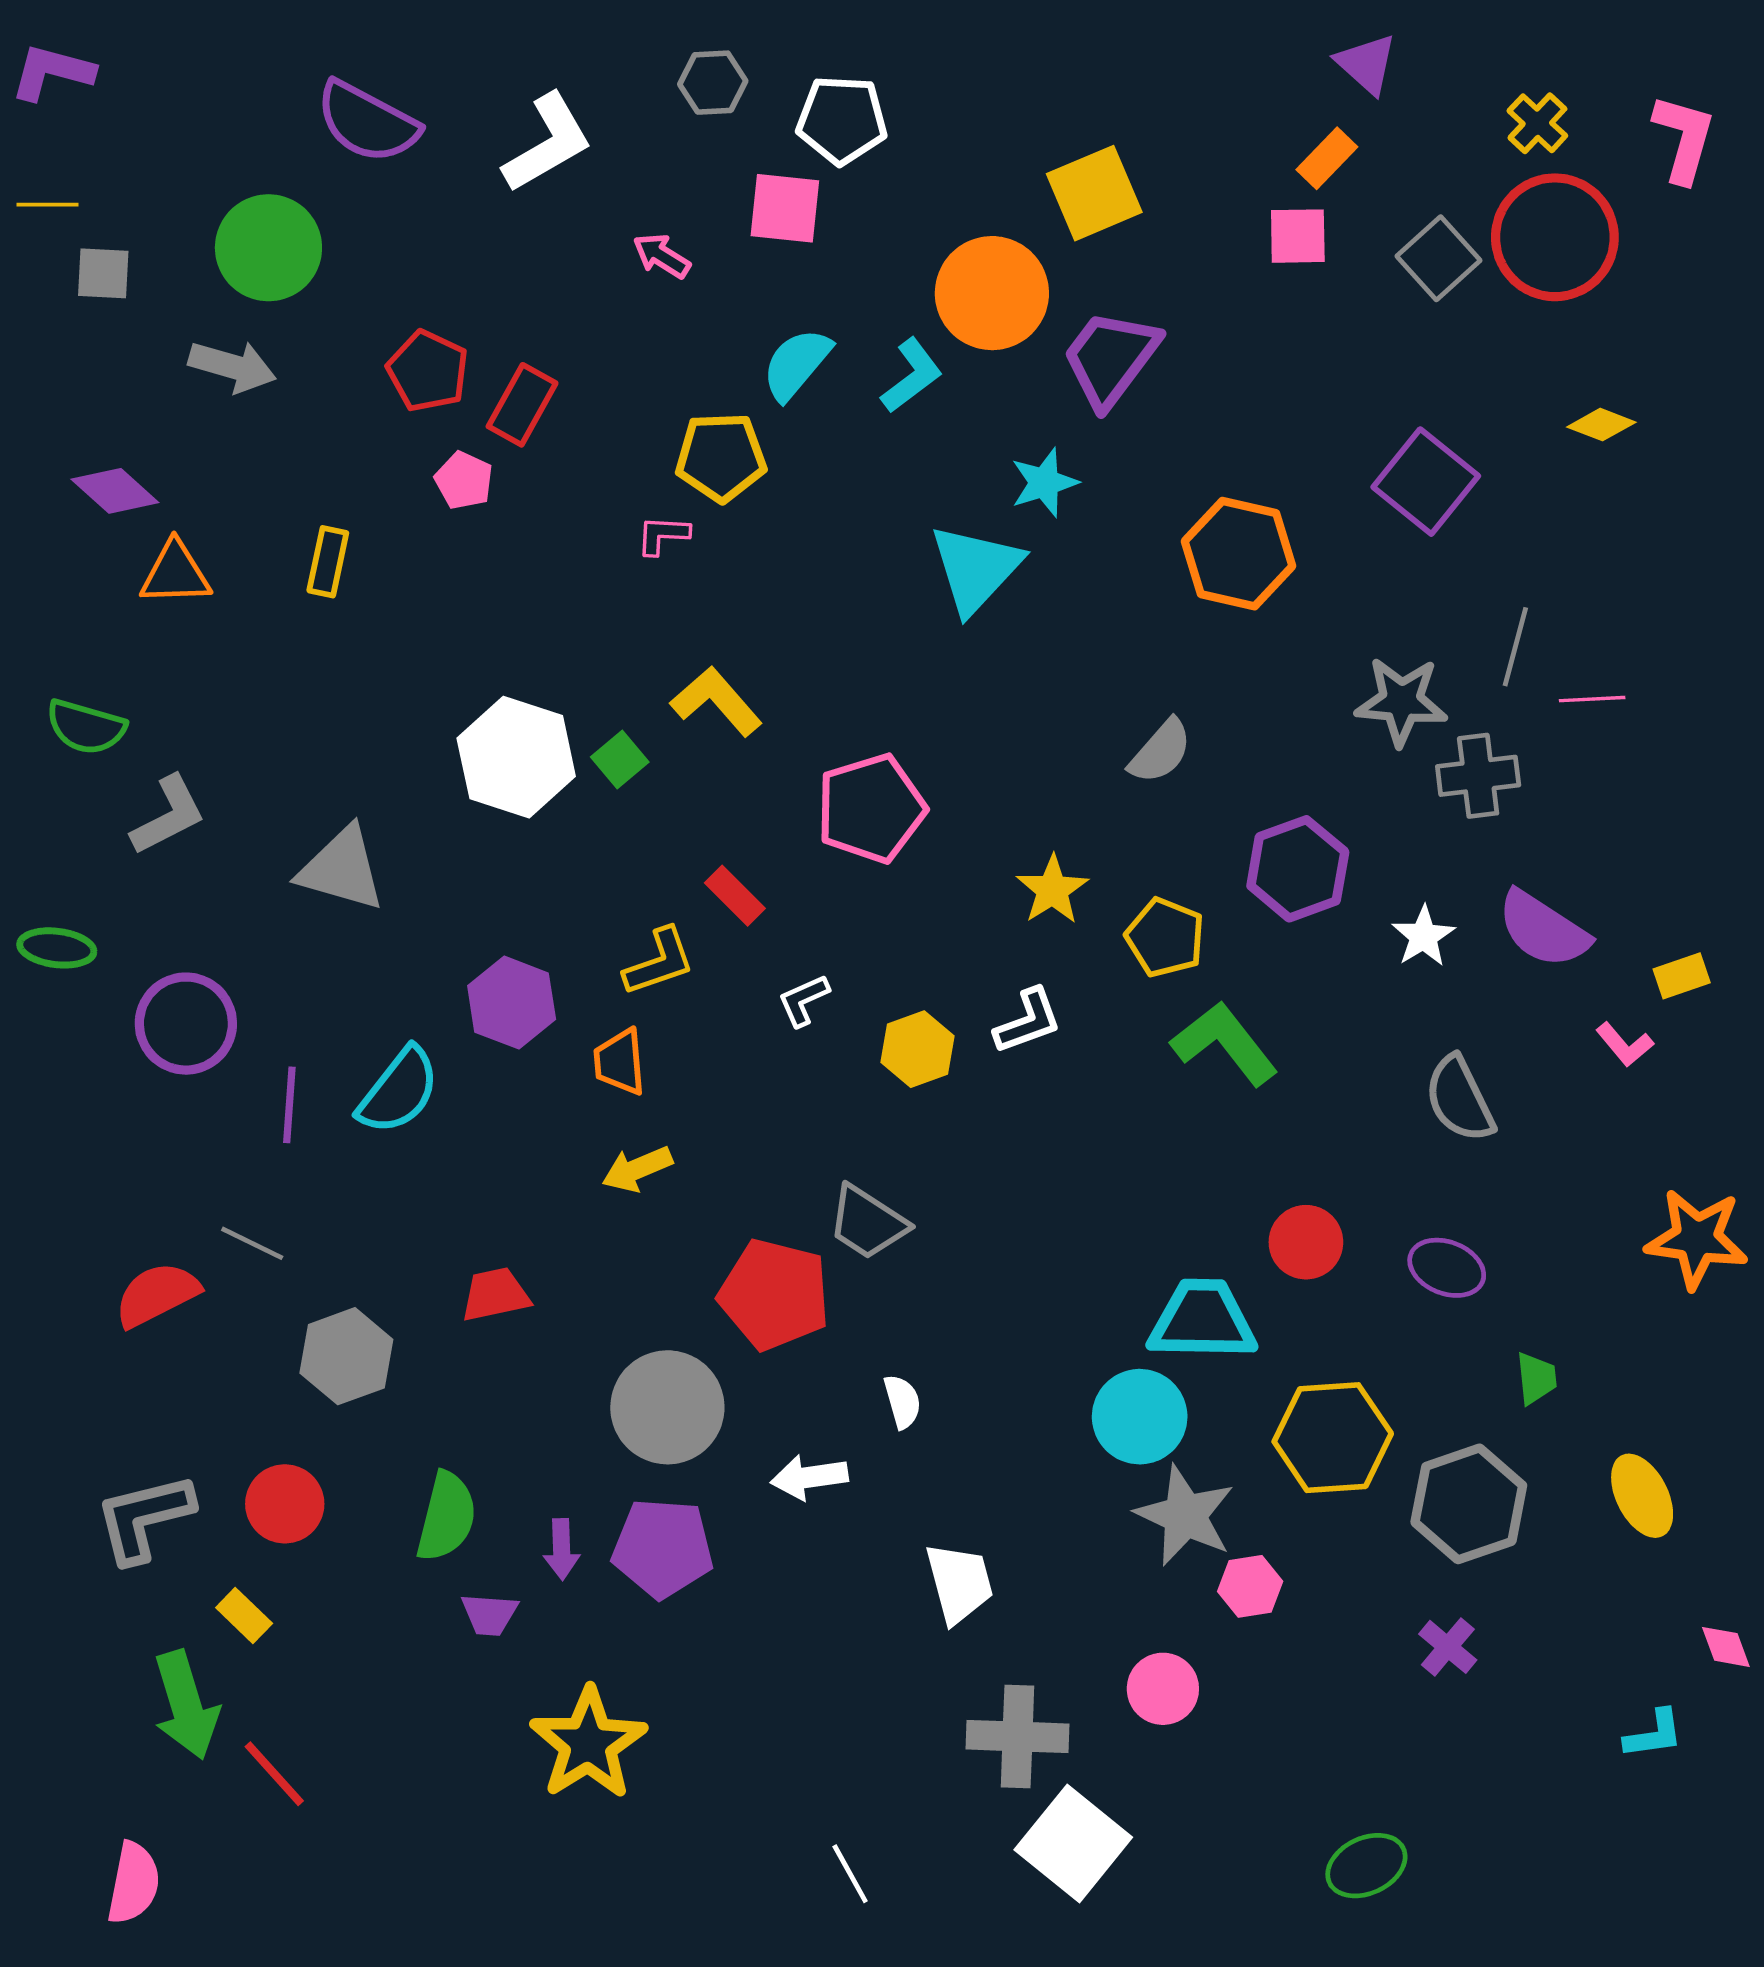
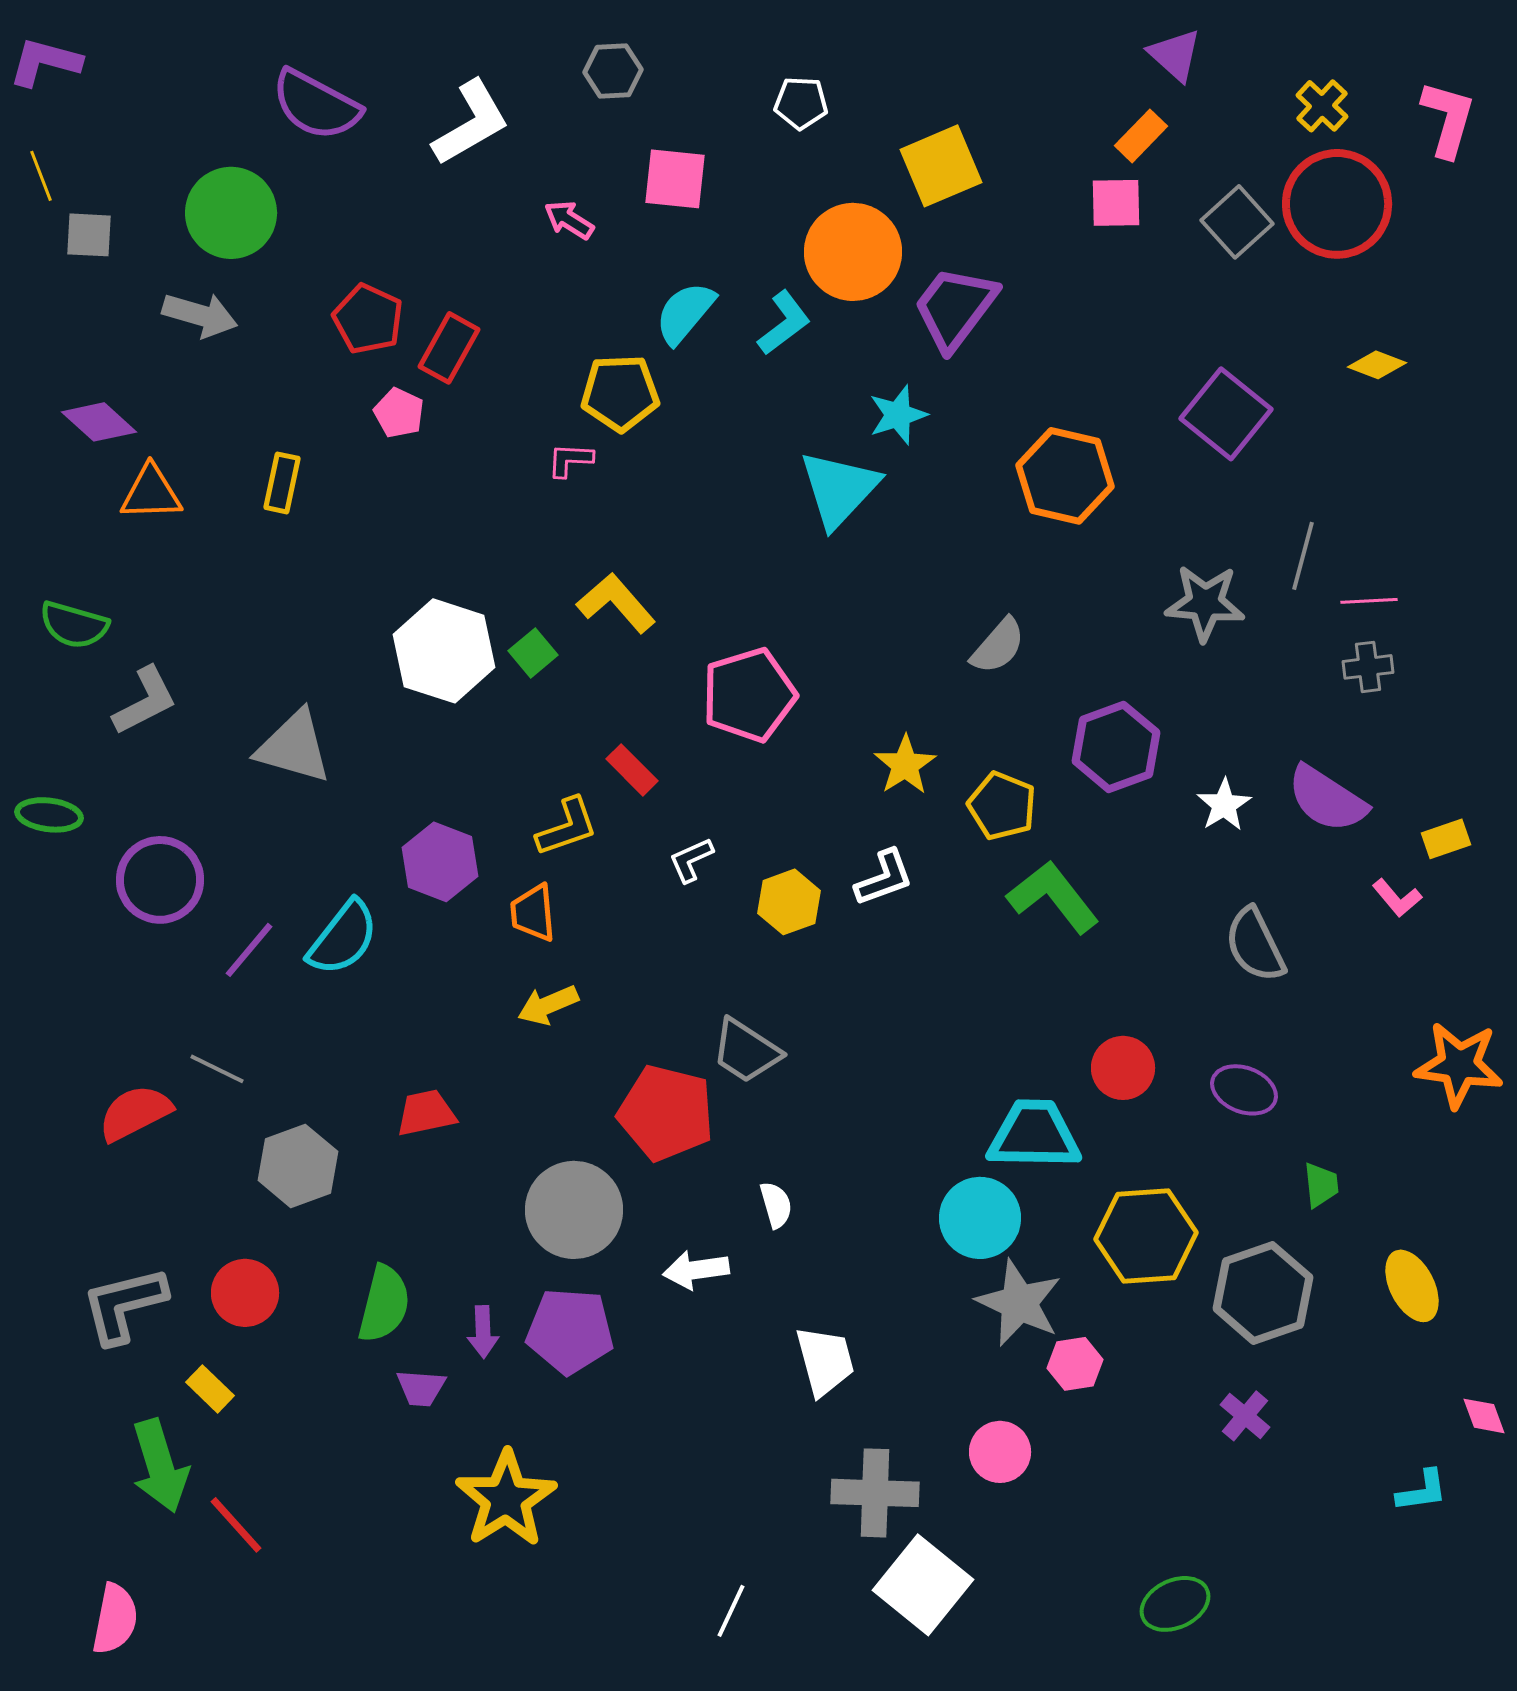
white pentagon: (842, 120) -> (801, 103), moved, size x0.7
yellow line: (47, 205) -> (41, 176), turned 69
gray cross: (1478, 776) -> (1368, 667), moved, size x0.7
purple line: (289, 1105) -> (249, 950), turned 36
white line: (850, 1874) -> (731, 1611), turned 54

